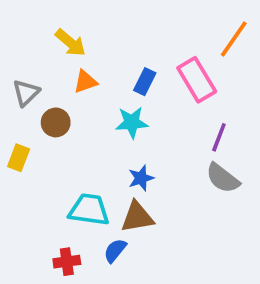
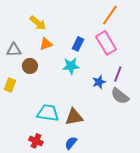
orange line: (234, 39) -> (110, 15), moved
gray triangle: (26, 93) -> (14, 50), turned 42
blue star: (141, 178) -> (99, 82), moved
blue semicircle: (115, 250) -> (71, 143), moved
red cross: (67, 262) -> (36, 141), turned 32

